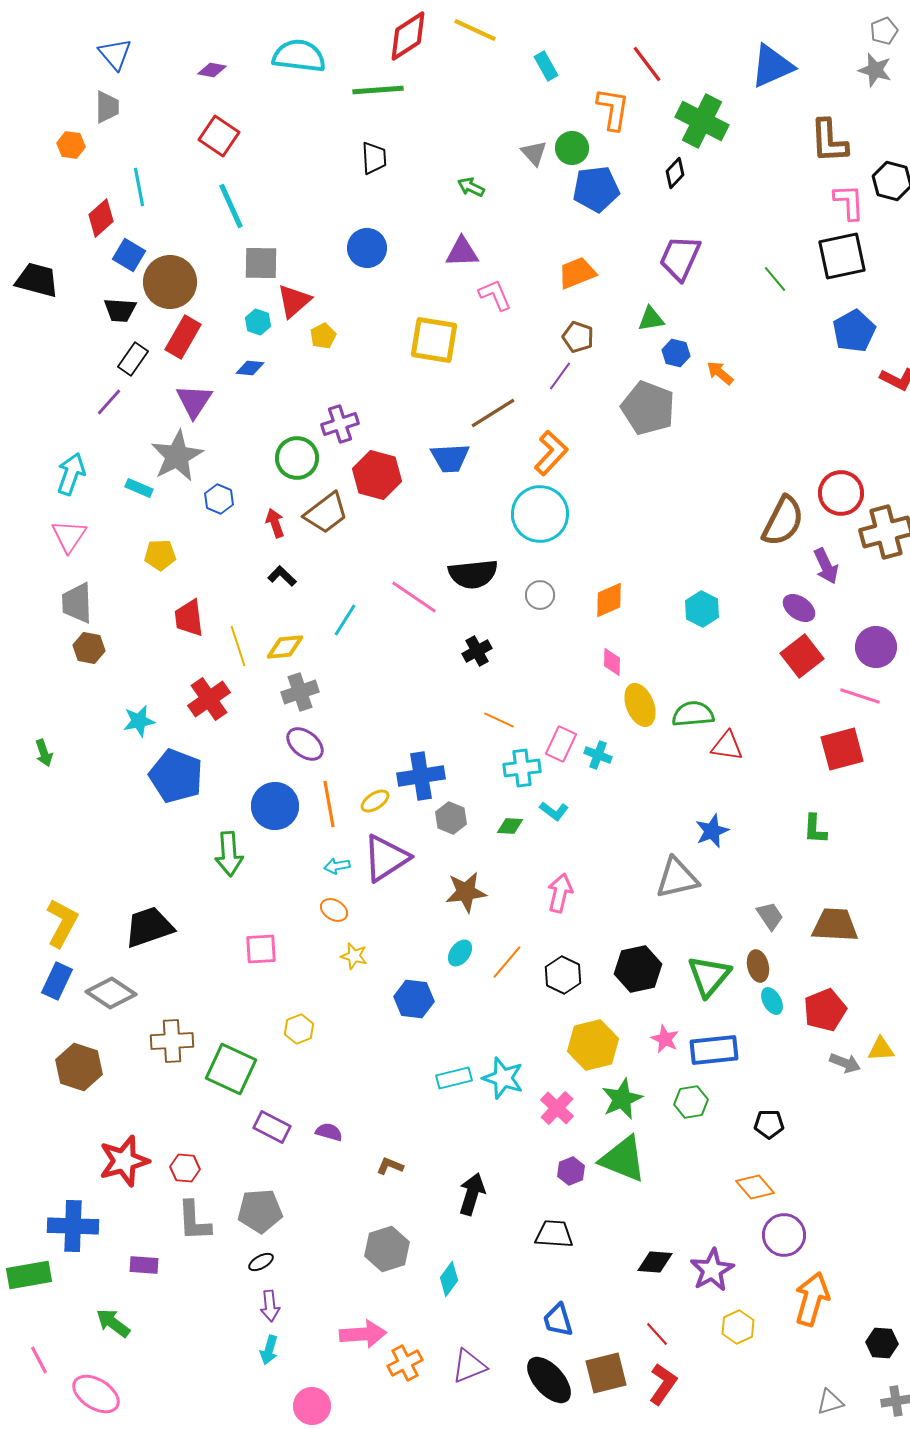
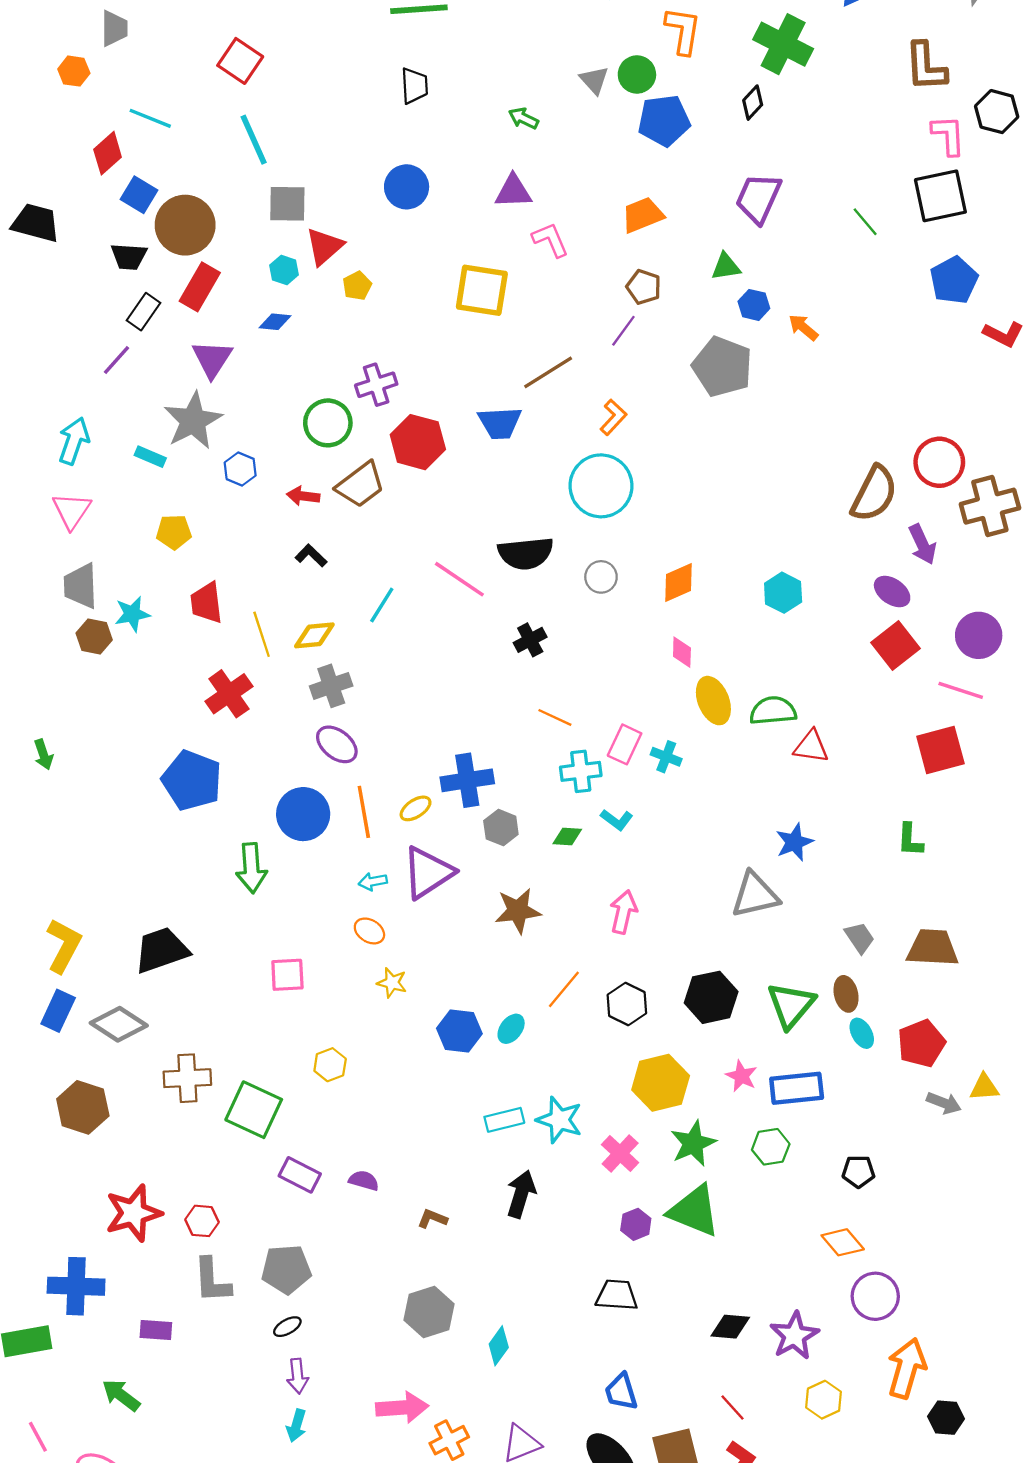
cyan line: (139, 187) -> (150, 118), turned -57
orange L-shape: (551, 453) -> (613, 417), size x0.7
red arrow: (275, 523) -> (303, 496), turned -64
cyan star: (139, 721) -> (132, 614), moved
cyan ellipse: (460, 953) -> (511, 1029), moved
black arrow: (472, 1194) -> (521, 1194), moved
black hexagon: (882, 1343) -> (946, 1418), moved

